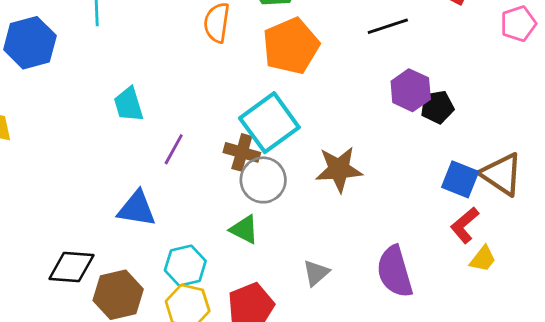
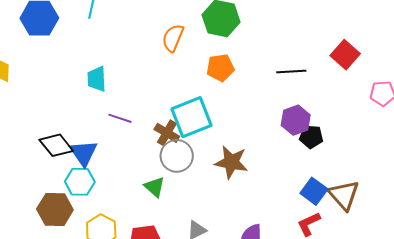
orange pentagon: (291, 46) -> (220, 68), size x0.7
purple line: (174, 149) -> (120, 118), turned 65
blue triangle: (137, 209) -> (84, 153), turned 32
cyan hexagon: (185, 266) -> (80, 182), moved
black diamond: (71, 267) -> (56, 145), moved, turned 32

